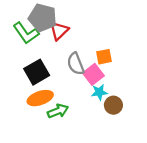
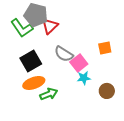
orange square: (104, 57) -> (105, 48), moved
gray semicircle: (76, 64) -> (64, 54), turned -36
brown circle: (113, 105) -> (107, 91), moved

